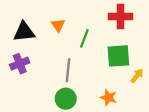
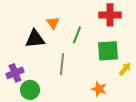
black triangle: (24, 32) -> (35, 39), moved
purple cross: (20, 64) -> (15, 73), moved
green circle: (66, 99) -> (30, 90), moved

